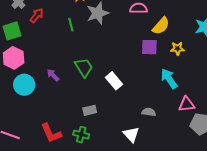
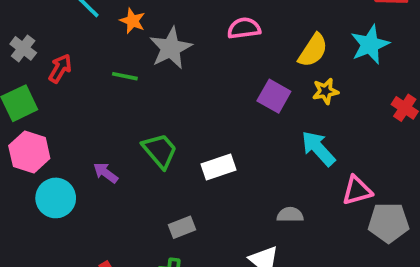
green line: (71, 25) -> (125, 76), turned -56
yellow semicircle: (161, 26) -> (313, 50), moved
purple square: (149, 47) -> (274, 96), turned 36
white rectangle: (114, 81) -> (219, 167), turned -60

